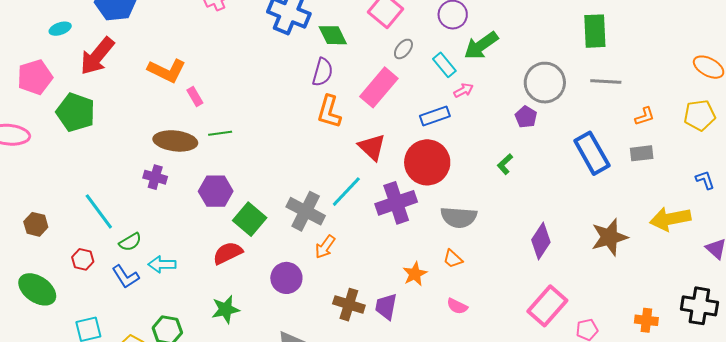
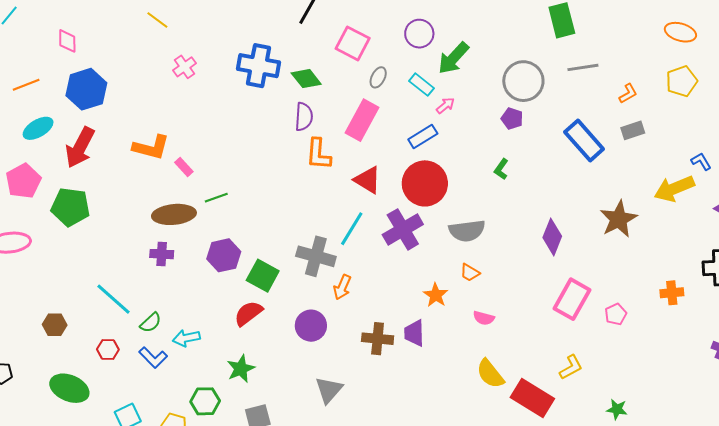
cyan ellipse: (60, 29) -> (38, 128), size x1.4
blue L-shape: (705, 180) -> (701, 161), moved
green star: (225, 309) -> (241, 369), moved

